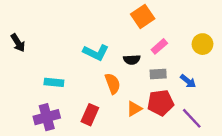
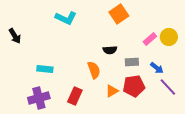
pink rectangle: (159, 46) -> (150, 39), moved
cyan L-shape: (96, 52) -> (66, 18), moved
purple line: (192, 118) -> (168, 87), moved

